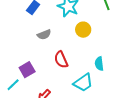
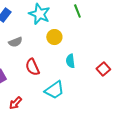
cyan semicircle: (99, 64) -> (70, 61), moved

